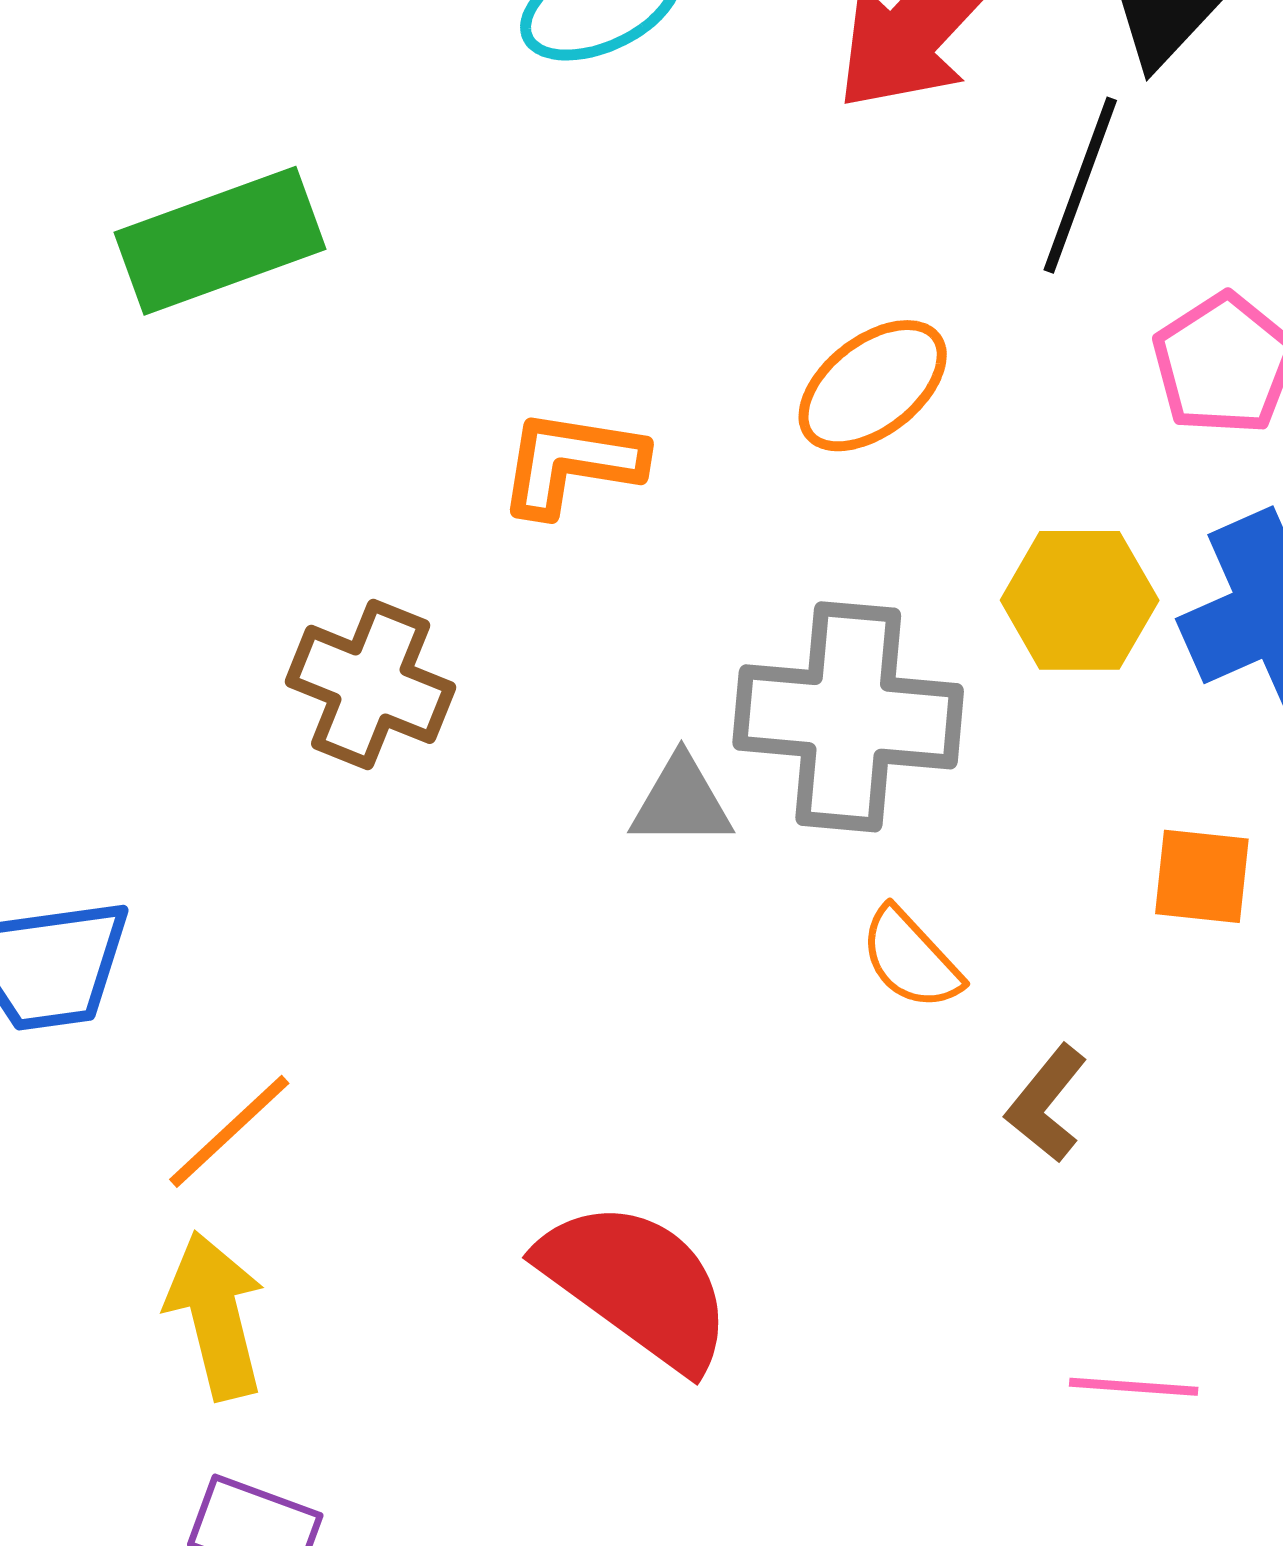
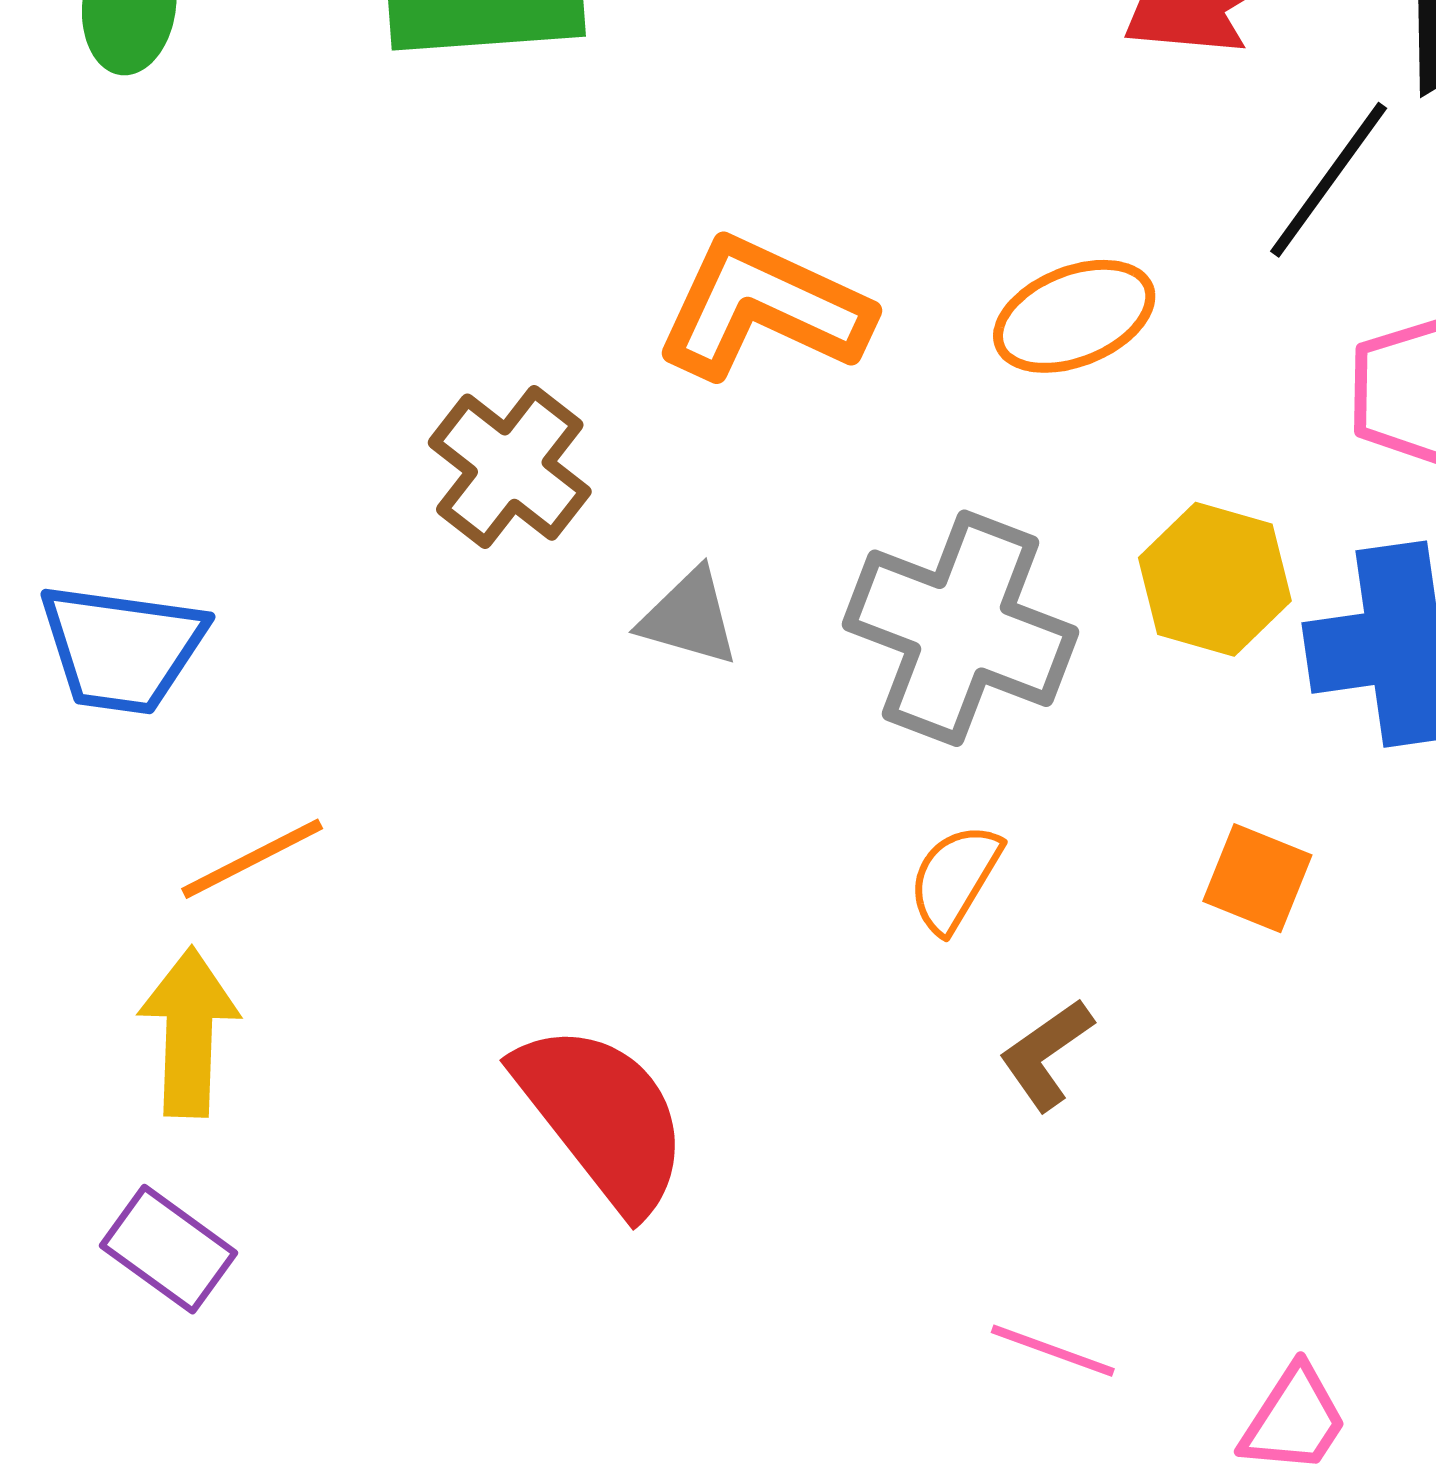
orange L-shape: (571, 463) -> (763, 308), size x1.4
gray triangle: (681, 802) -> (689, 617), moved
orange semicircle: (911, 959) -> (955, 878), turned 58

